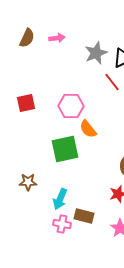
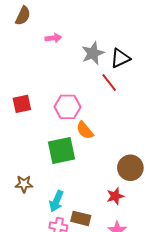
brown semicircle: (27, 38) -> (23, 16), moved

